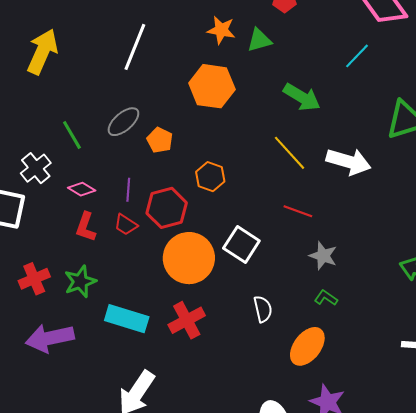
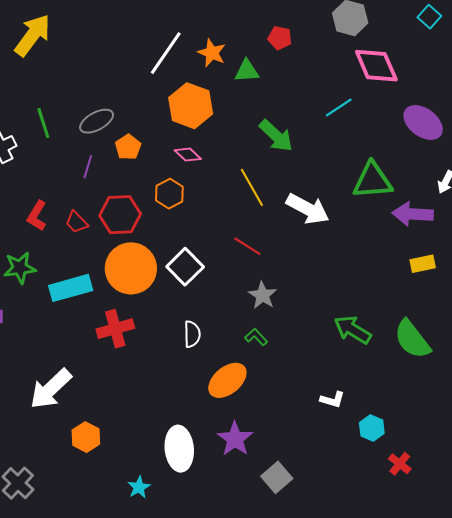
white line: (135, 47) -> (166, 53), moved
pink diamond: (82, 189) -> (188, 155), moved
purple line: (128, 190) -> (88, 167), moved
cyan rectangle: (127, 319) -> (71, 288), moved, turned -45

